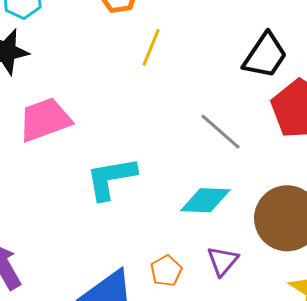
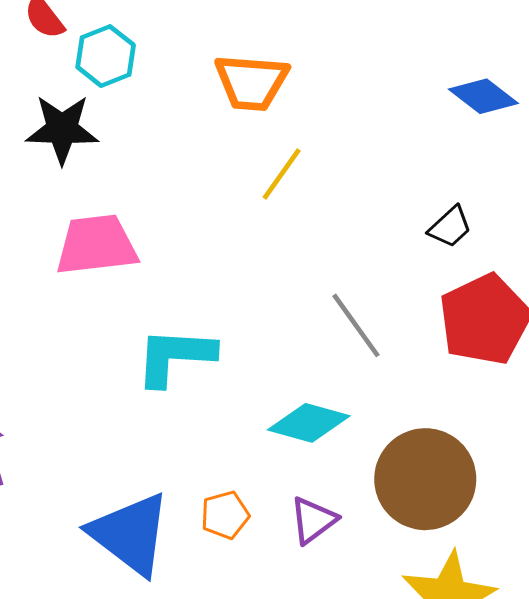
black trapezoid: (265, 56) -> (450, 227), size x0.6

